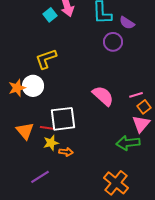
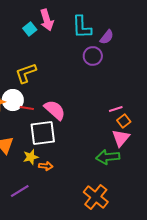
purple semicircle: (127, 23) -> (107, 37), turned -84
pink semicircle: (103, 96) -> (55, 110), moved
red line: (47, 128) -> (27, 108), moved

